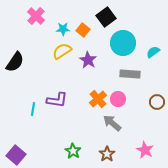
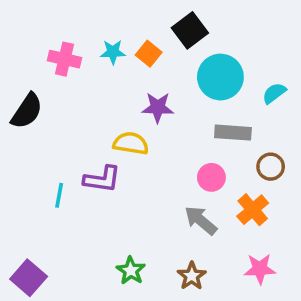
pink cross: (36, 16) -> (64, 59), moved, turned -30
yellow semicircle: (62, 51) -> (131, 143), moved, turned 42
purple star: (88, 60) -> (158, 107), turned -30
orange cross: (98, 99) -> (253, 210), moved
brown circle: (157, 102) -> (271, 167), moved
pink star: (145, 150) -> (260, 269), turned -30

